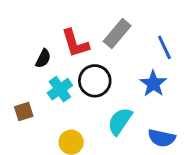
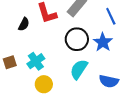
black circle: (95, 81) -> (77, 39), moved
cyan cross: (60, 89) -> (36, 61), moved

